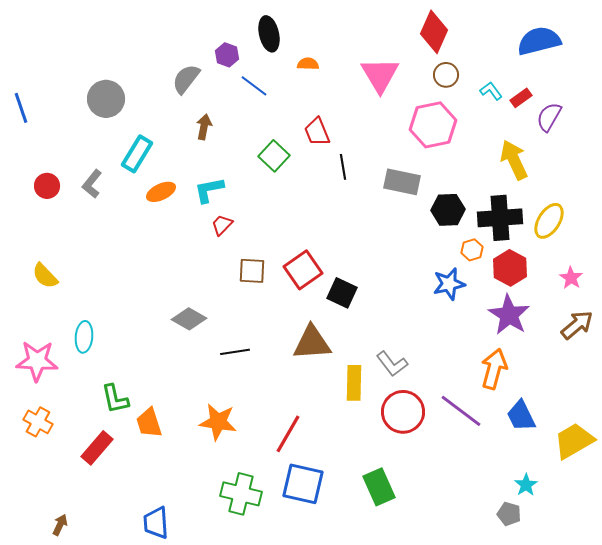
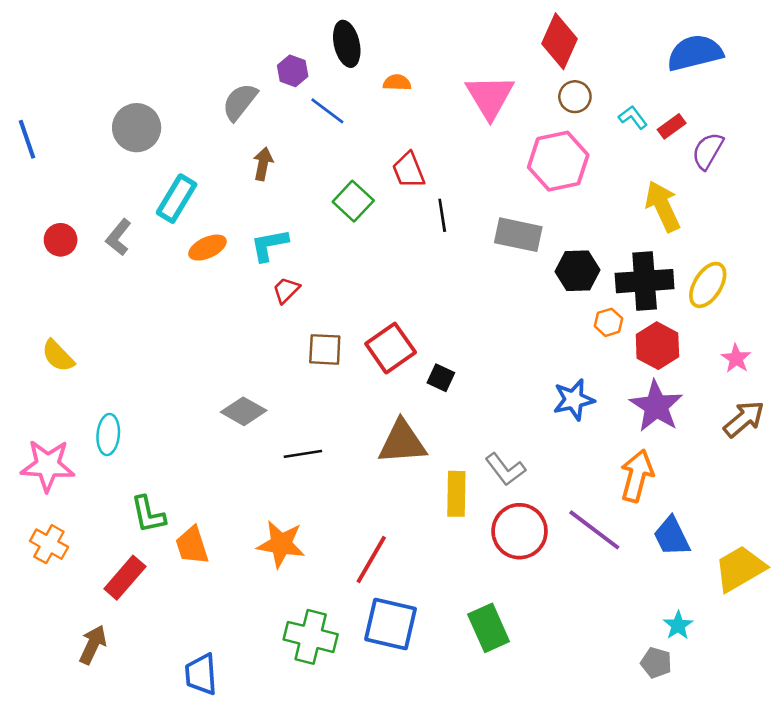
blue star: (449, 284) -> (574, 400), moved
black square: (342, 293) -> (441, 378), size x0.7
brown arrow: (60, 525) -> (93, 645), moved, size x1.4

